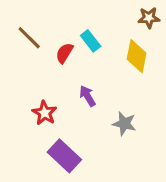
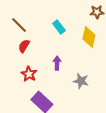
red semicircle: (64, 53) -> (24, 46), moved
purple arrow: (87, 96) -> (57, 63), turned 32

